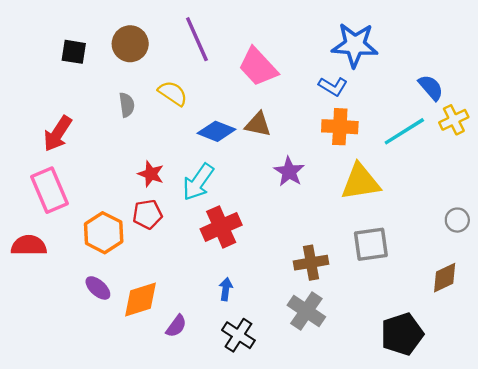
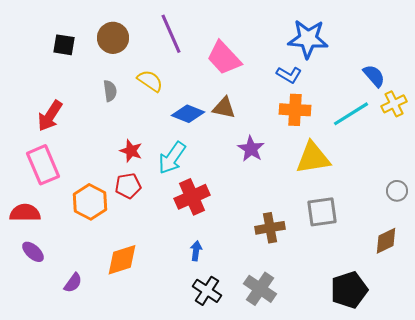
purple ellipse: (98, 288) -> (33, 252), moved
gray cross: (306, 311) -> (260, 289), moved
purple semicircle: (176, 326) -> (73, 283), moved

